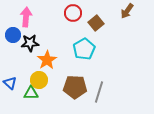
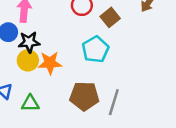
orange star: (47, 60) -> (50, 63), turned 30
yellow circle: (39, 80) -> (28, 60), moved

